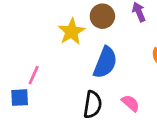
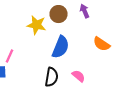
yellow star: (72, 32) -> (37, 25), turned -30

